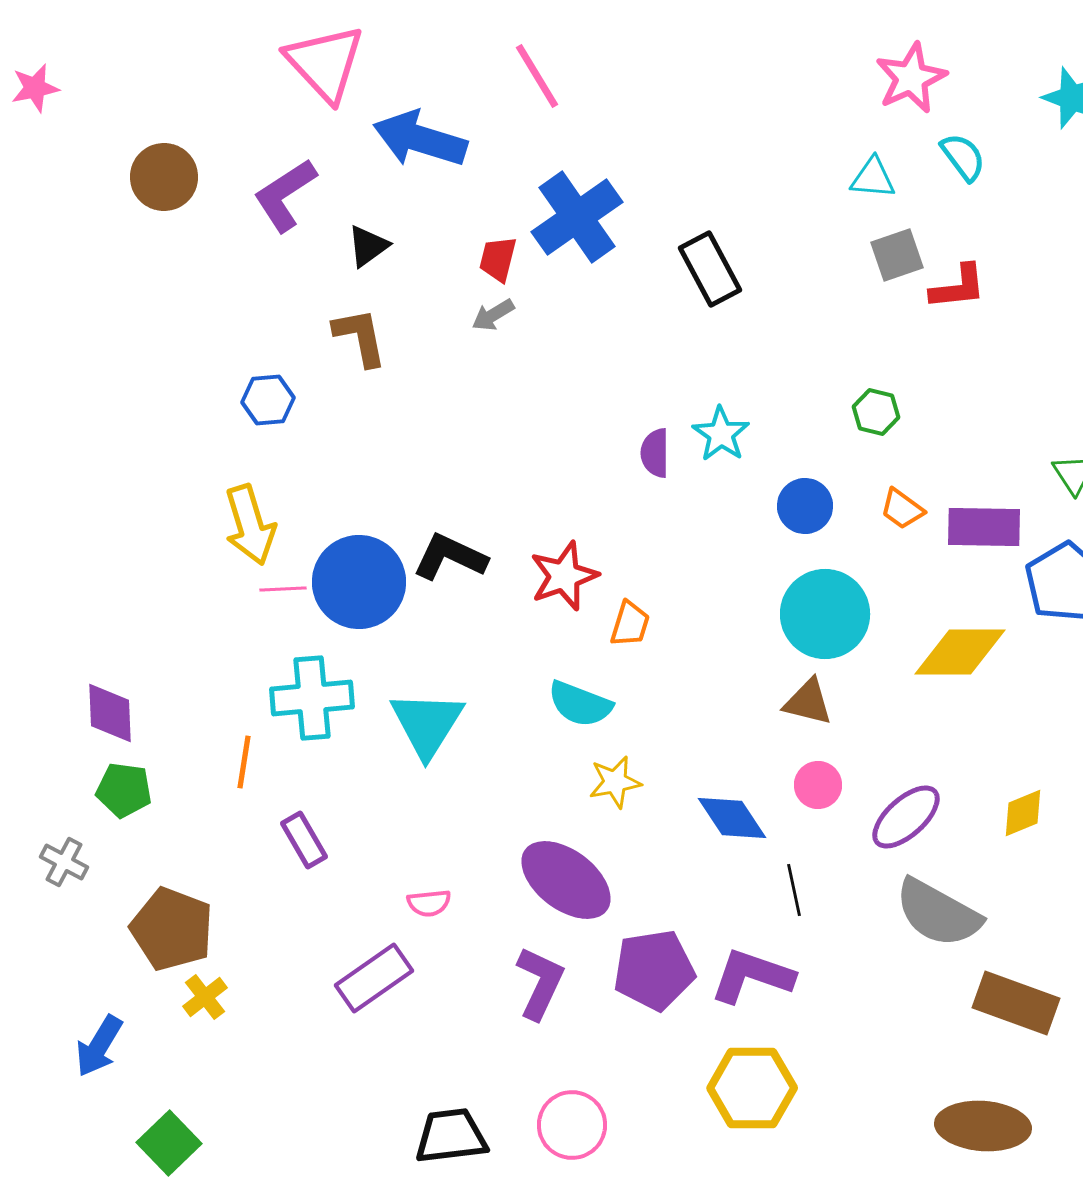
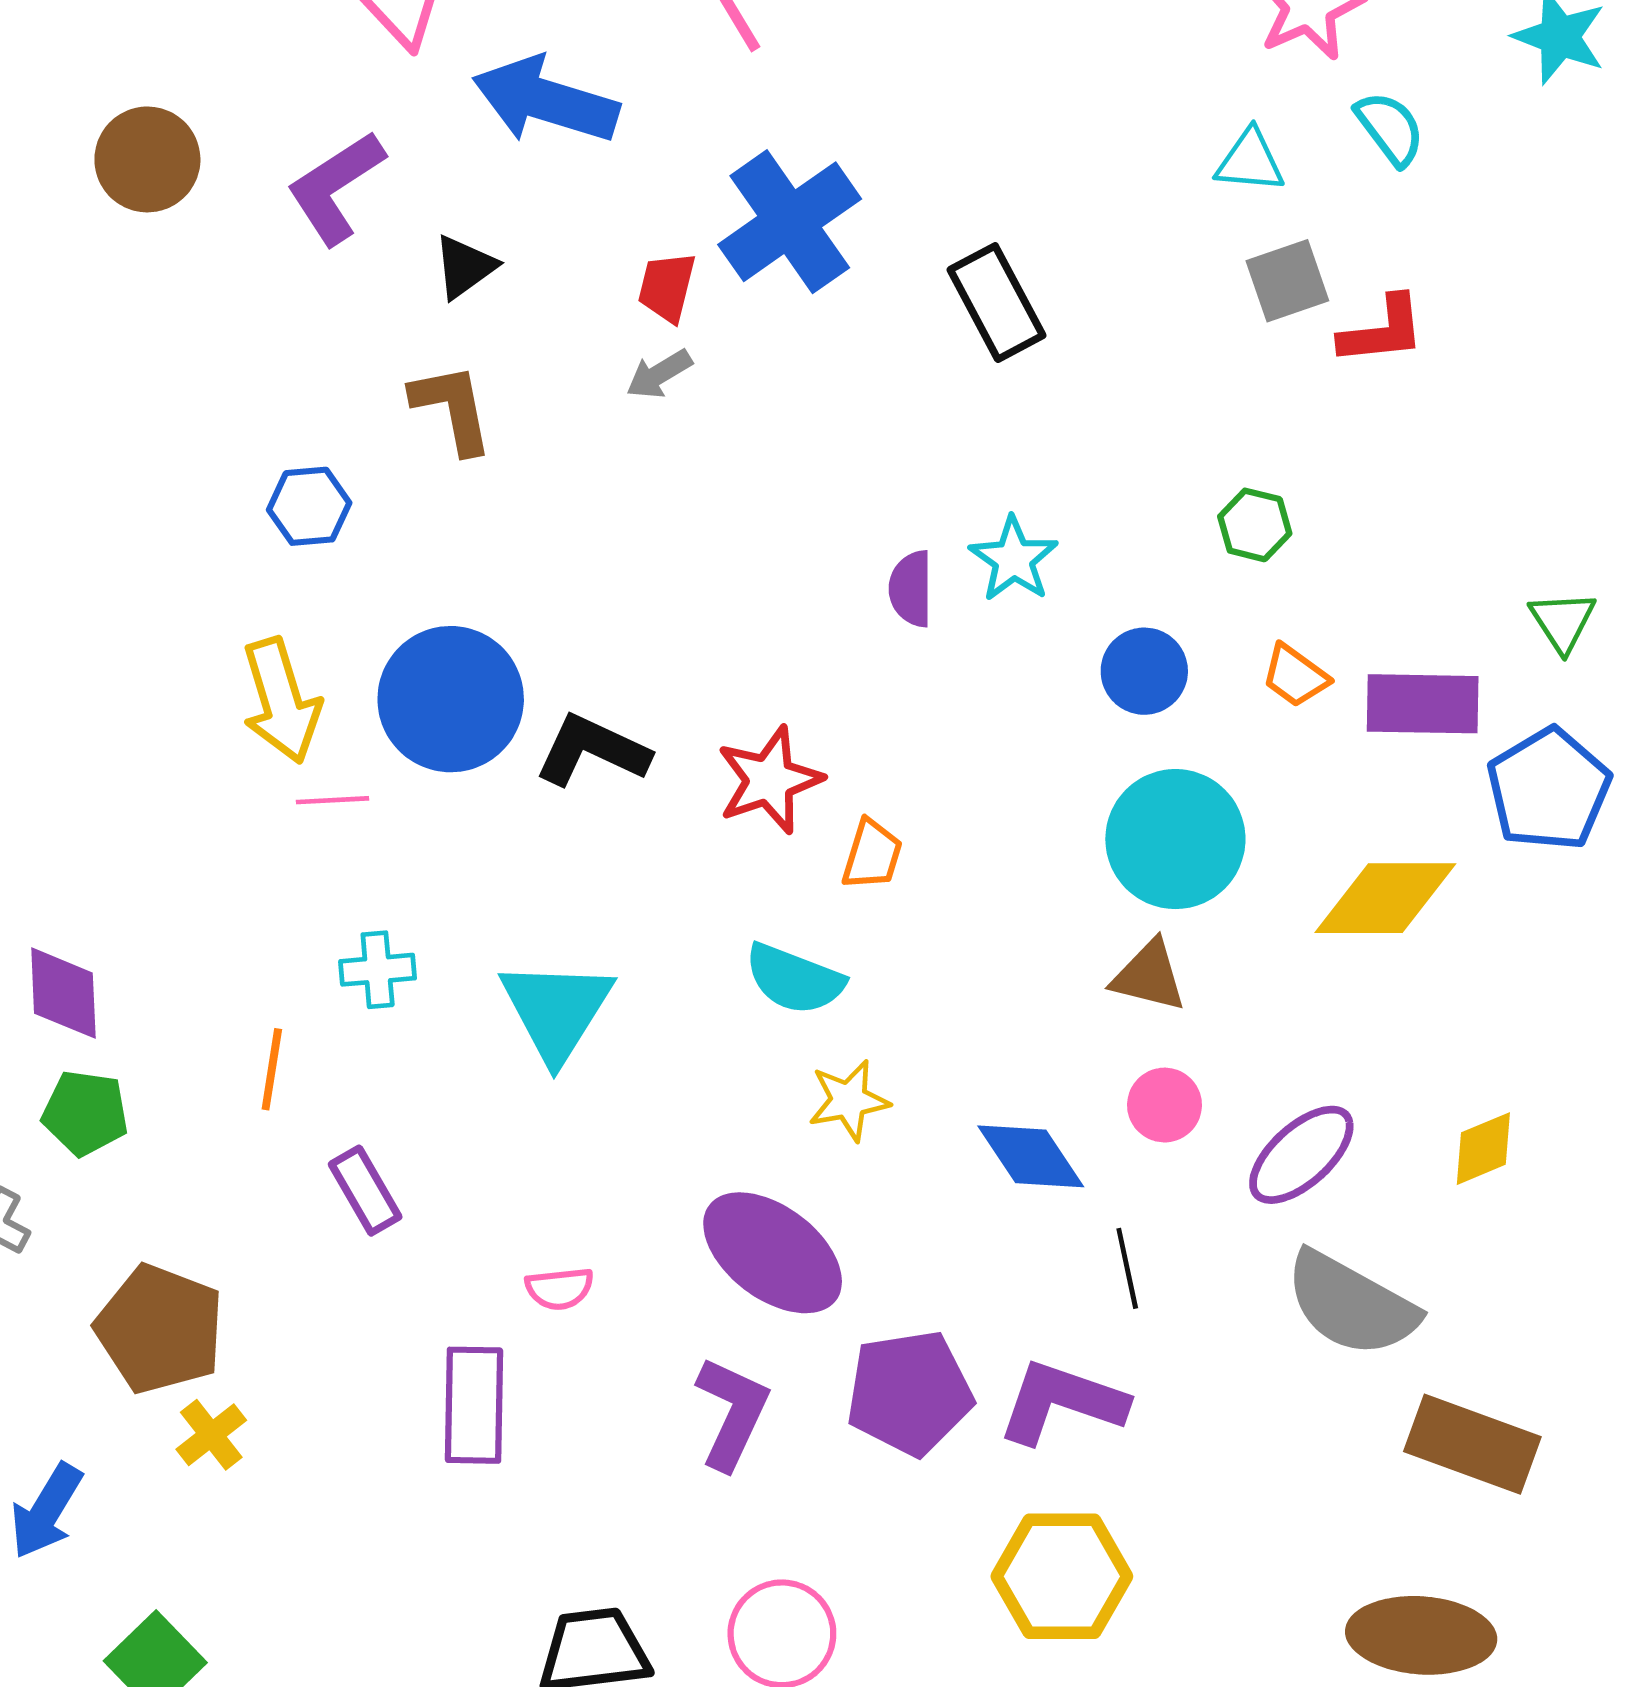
blue circle: (359, 582) -> (451, 699), moved
cyan cross: (312, 698) -> (378, 970), size x0.6
purple rectangle: (374, 978) -> (474, 1405), turned -54

